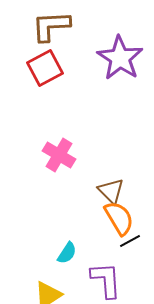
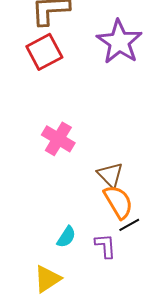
purple L-shape: (106, 280) -> (105, 246), moved, size x0.7

